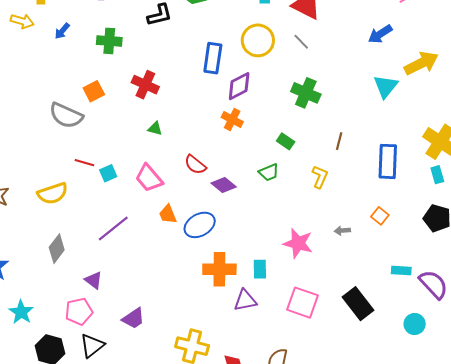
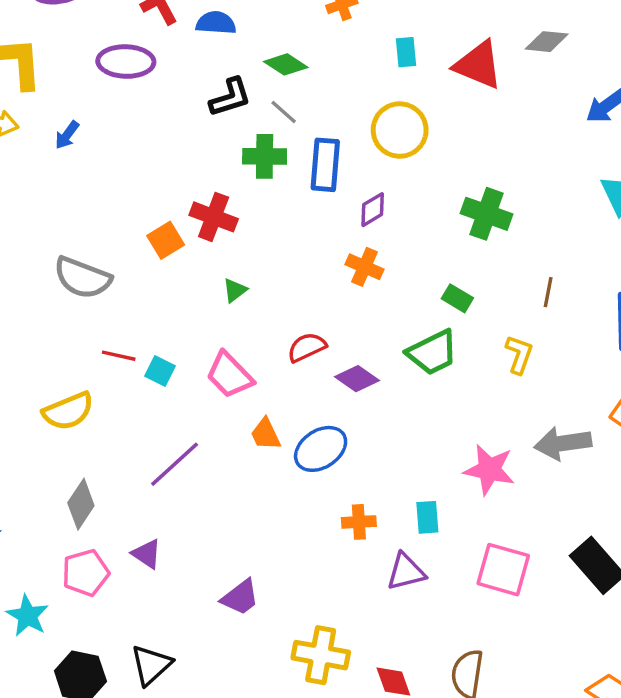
green cross: (109, 41) -> (265, 156), moved
gray line: (301, 42) -> (284, 112), moved
purple diamond: (239, 86) -> (373, 210), size x0.7
orange square: (94, 91) -> (166, 240), moved
green triangle: (155, 128) -> (235, 290), turned -49
red semicircle: (195, 165) -> (307, 347), turned 120
green trapezoid: (269, 172) -> (432, 352), size x1.5
cyan square: (108, 173) -> (160, 371), turned -36
gray arrow: (342, 231) -> (563, 443), size x2.0
orange cross: (219, 269) -> (359, 522), size x0.6
pink pentagon: (79, 311) -> (86, 573), moved
purple trapezoid: (133, 318) -> (240, 597), moved

